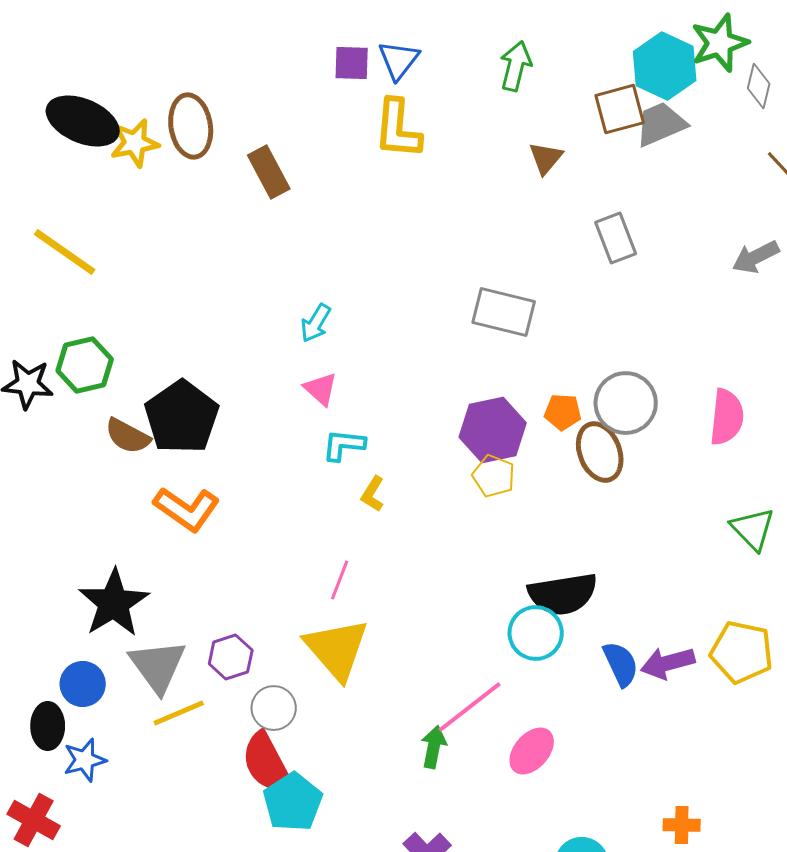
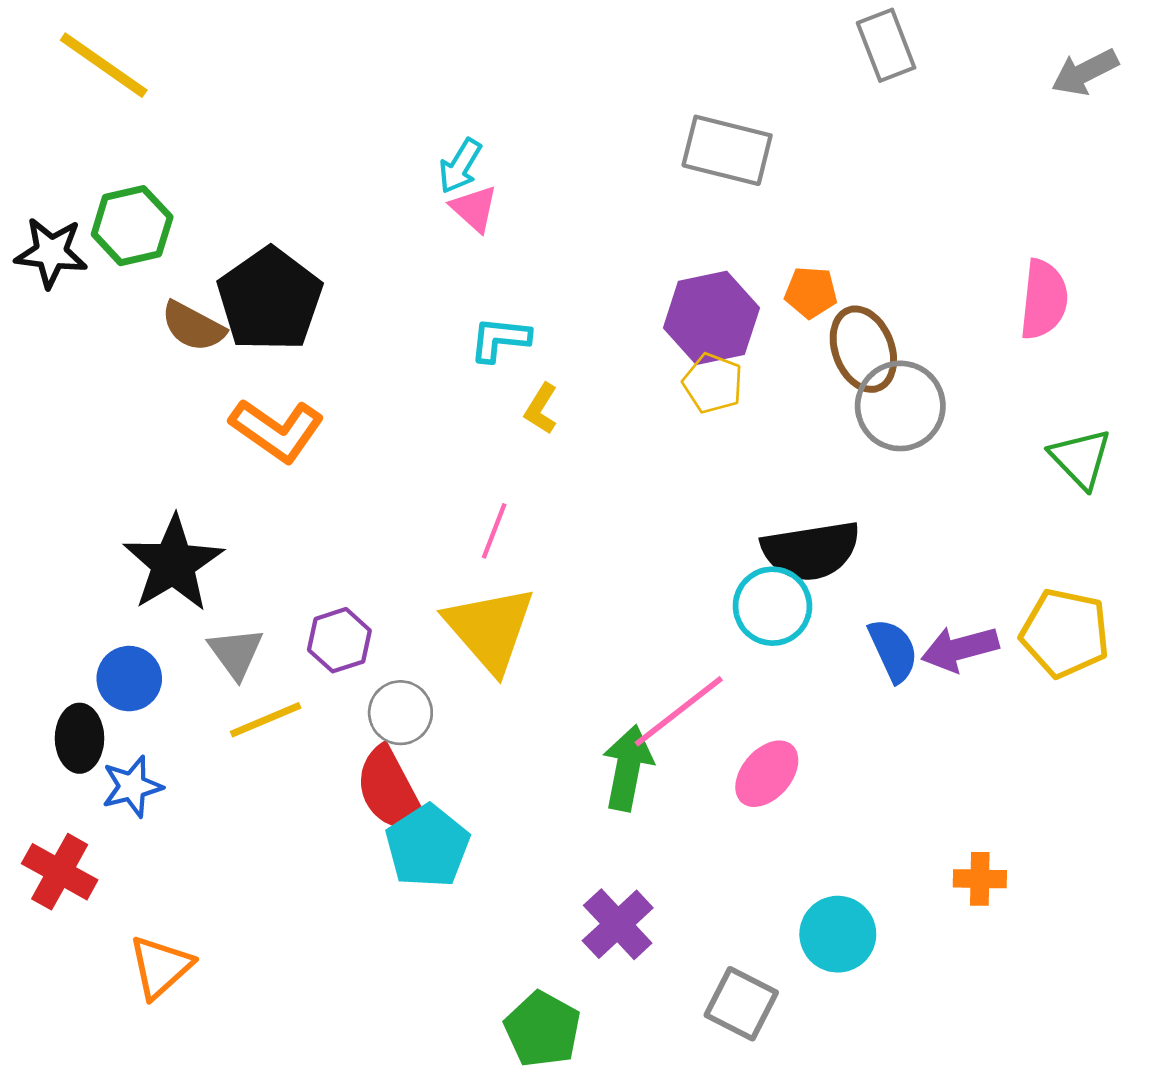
pink triangle: (321, 389) -> (474, 209), moved
gray circle: (626, 403) -> (900, 406), moved
gray triangle: (158, 666) -> (236, 653), size x0.7
green arrow: (434, 747) -> (628, 768), size x1.4

